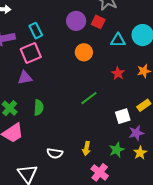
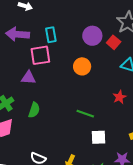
orange circle: (84, 52) -> (82, 66), moved
green line: (89, 98) -> (85, 114), turned 42
white square: (123, 116) -> (99, 137), moved

